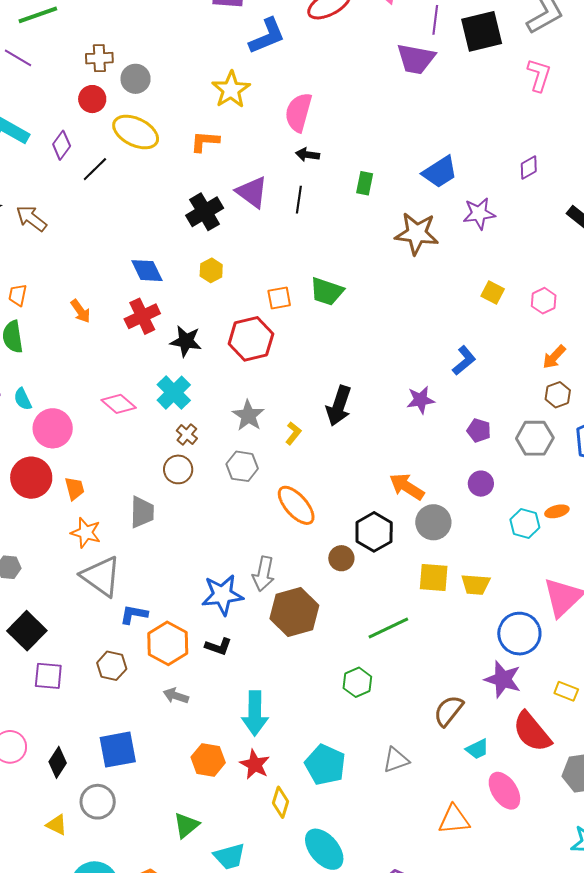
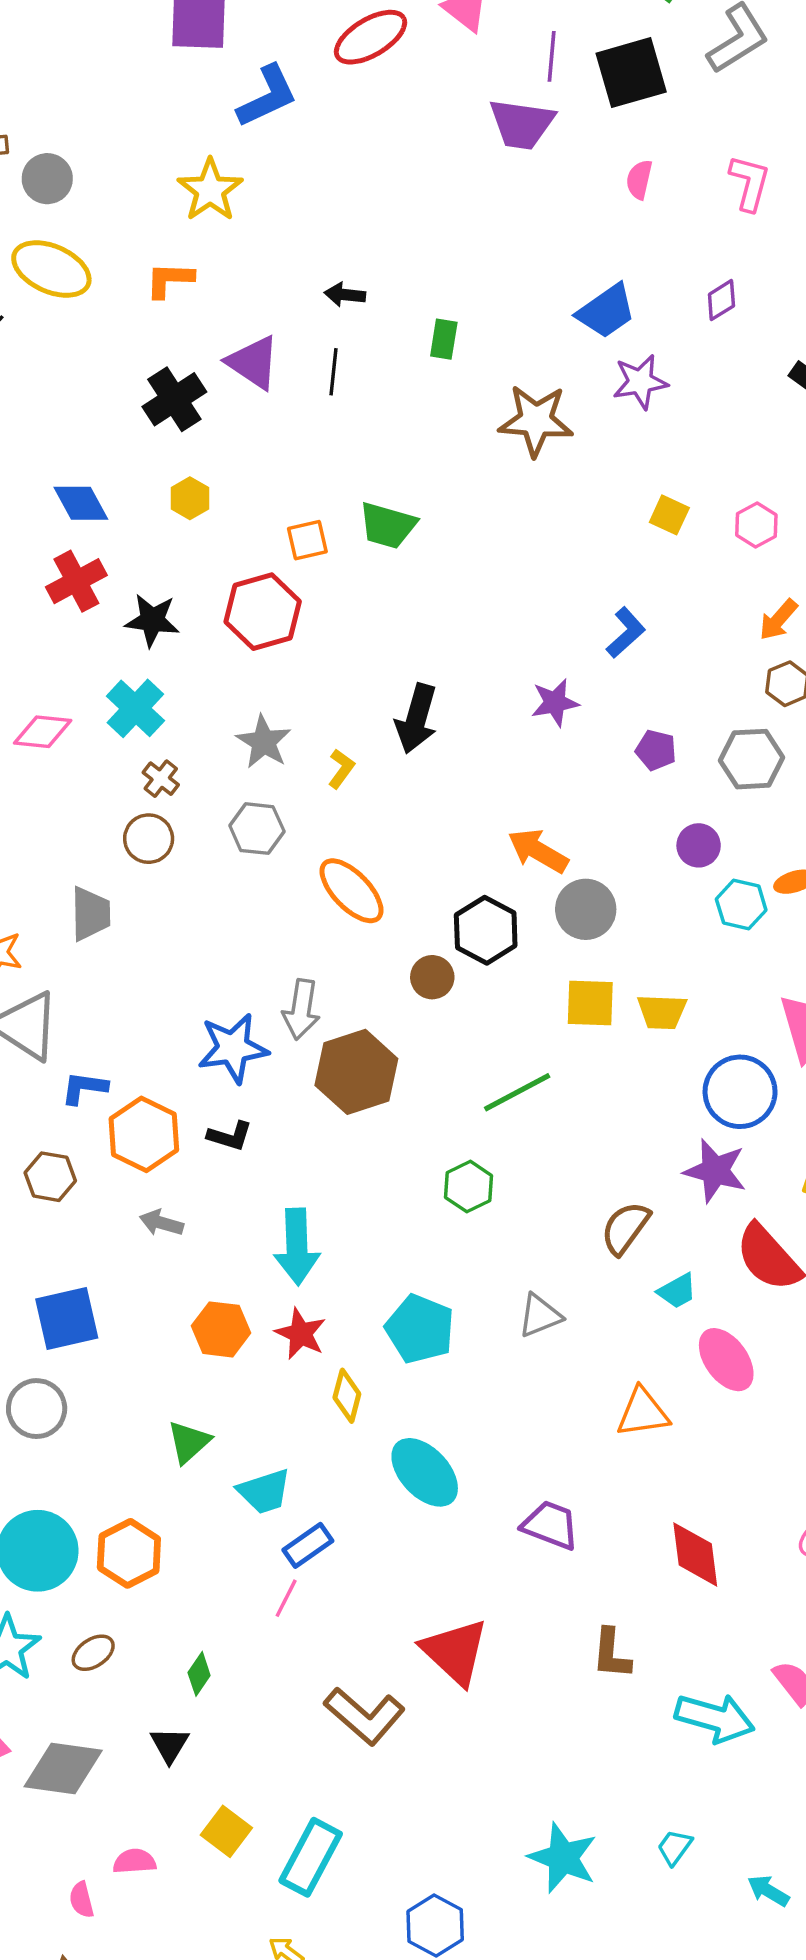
pink L-shape: (539, 75) -> (750, 183), moved
pink semicircle: (298, 112) -> (639, 180), moved, size x0.6
blue trapezoid: (440, 172) -> (606, 311), moved
pink diamond: (119, 404) -> (43, 732), turned -32
purple circle: (481, 484) -> (699, 845), moved

